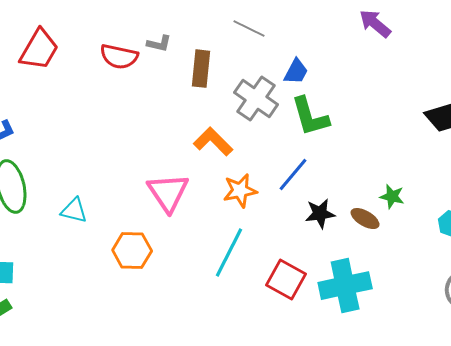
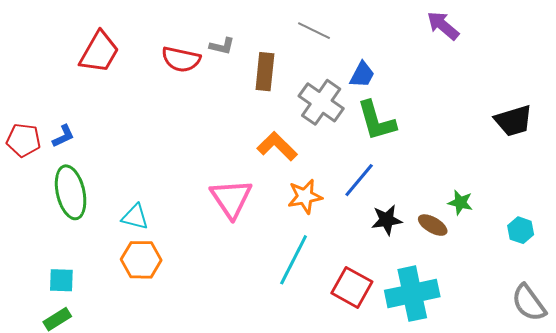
orange hexagon: (132, 251) -> (141, 260), moved

